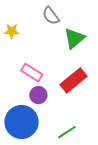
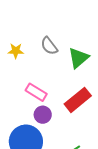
gray semicircle: (51, 16) -> (49, 46), moved

